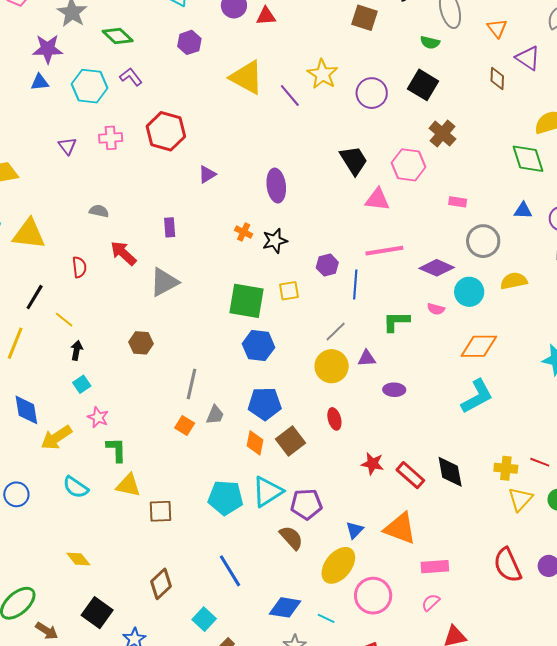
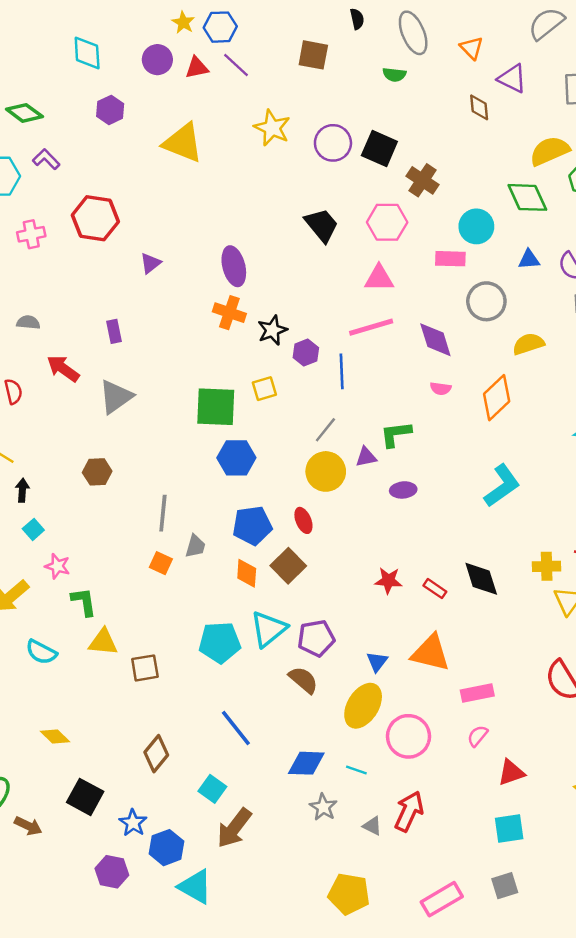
black square: (423, 85) -> (379, 149), moved
purple line: (290, 96) -> (236, 65), moved
pink triangle: (377, 199) -> (379, 278), moved
pink rectangle: (458, 202) -> (450, 259), size x1.4
orange cross: (244, 232) -> (229, 313), moved, size x1.5
black star: (275, 241) -> (272, 330), moved
purple diamond: (437, 268) -> (435, 340), turned 56
cyan circle: (469, 292) -> (476, 226), moved
green L-shape: (396, 321) -> (396, 434), moved
orange diamond: (479, 346) -> (497, 398), moved, turned -36
red ellipse: (334, 419) -> (303, 520), moved
red rectangle: (410, 475) -> (435, 589), size x0.7

